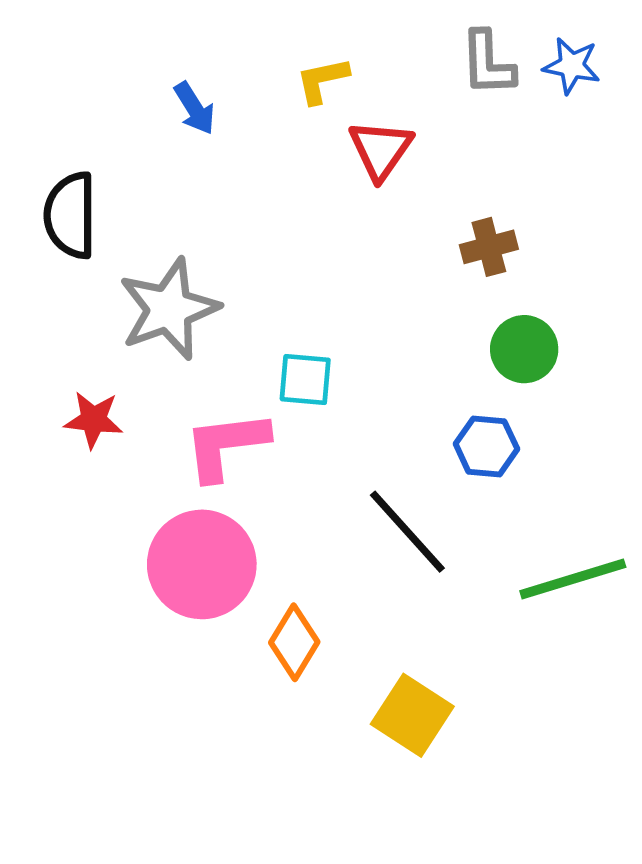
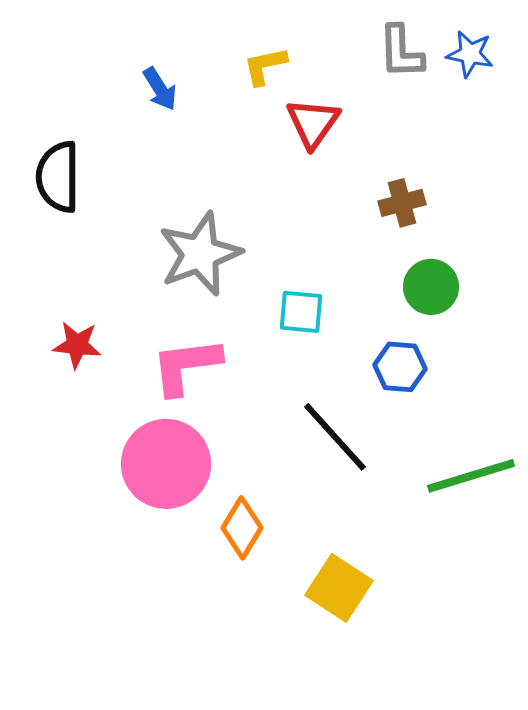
gray star: (169, 309) -> (200, 254), moved
cyan square: (305, 380) -> (301, 312), moved

